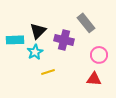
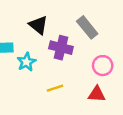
black triangle: (38, 31) -> (38, 25), moved, turned -36
yellow line: (48, 72) -> (55, 88), moved

